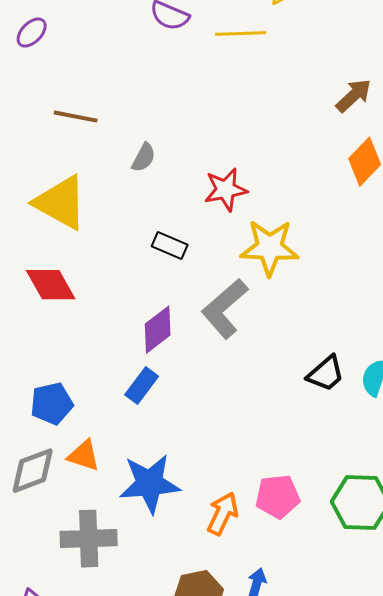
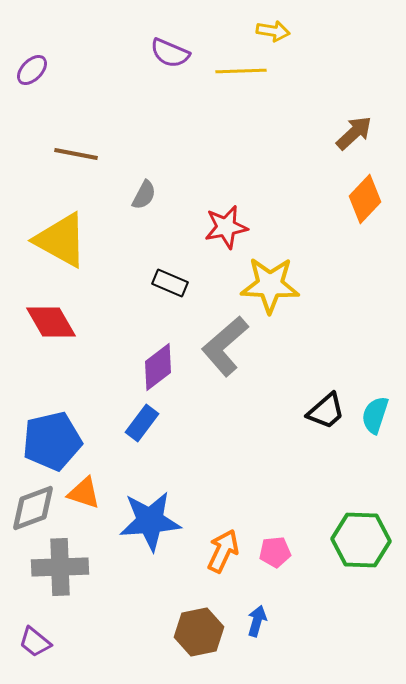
blue pentagon: (52, 404) -> (52, 441), size x1.4
pink pentagon: (278, 497) -> (275, 552), moved, size x0.7
gray cross: (89, 539) -> (60, 567), moved

